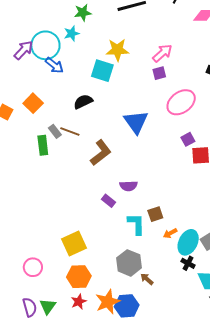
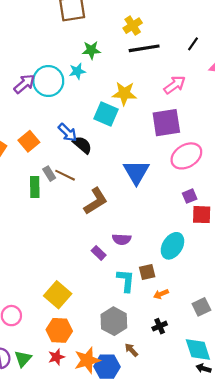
pink arrow: (162, 53) -> (175, 85), moved
blue arrow: (54, 65) -> (67, 132), moved
purple square: (159, 73) -> (166, 123), size x2.0
black semicircle: (83, 102) -> (82, 145), turned 60
cyan ellipse: (188, 242) -> (172, 246), moved
yellow square: (74, 244) -> (58, 295), turned -30
black cross: (188, 263) -> (160, 326), moved, turned 32
brown arrow: (147, 279) -> (131, 350), moved

